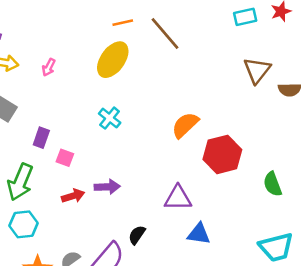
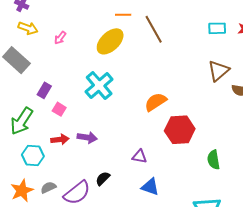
cyan cross: (110, 118) -> (99, 85), size x1.6
purple triangle: (178, 198) -> (139, 156), size x0.7
cyan hexagon: (24, 224) -> (33, 156), moved

